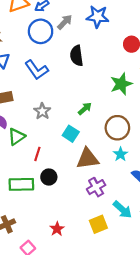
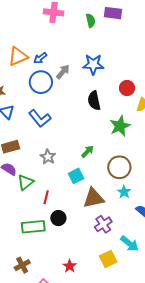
black semicircle: (77, 56) -> (94, 101), moved
cyan square: (71, 134) -> (76, 176), turned 35

